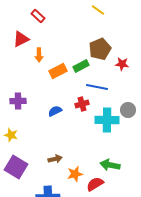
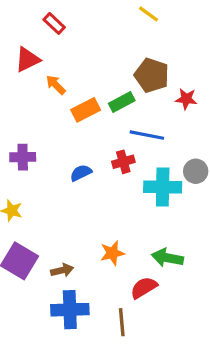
brown pentagon: (100, 49) -> (152, 75), turned -30
orange arrow: (39, 55) -> (56, 85), turned 136
brown arrow: (55, 159) -> (62, 270), moved
orange star: (75, 174) -> (112, 253), moved

